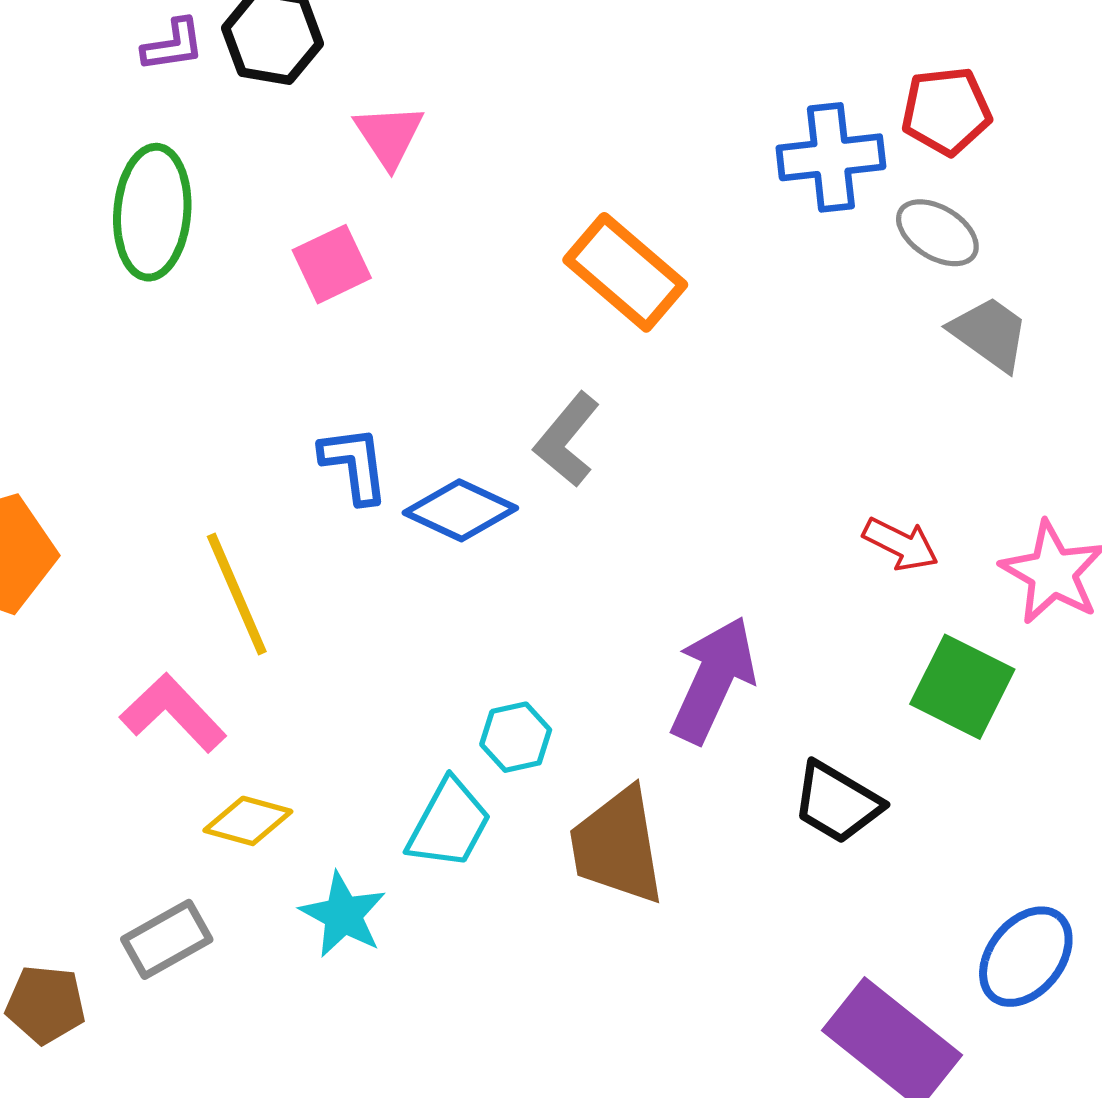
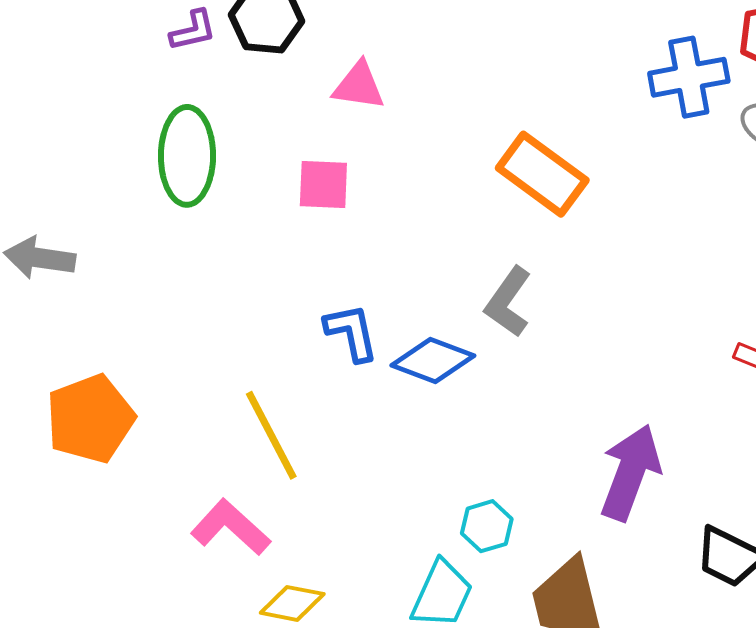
pink triangle: (389, 136) -> (359, 86), turned -44
pink square: (332, 264) -> (323, 184), turned 32

